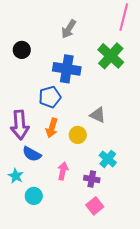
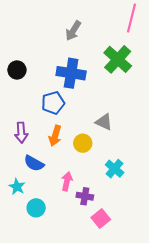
black circle: (22, 50) -> (17, 70), moved
purple arrow: (20, 125) -> (21, 133), size x0.7
purple cross: (92, 179) -> (85, 196), moved

